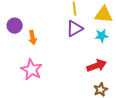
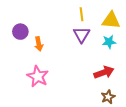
purple triangle: (75, 29) -> (82, 35), turned -30

